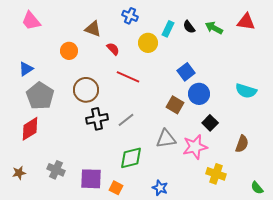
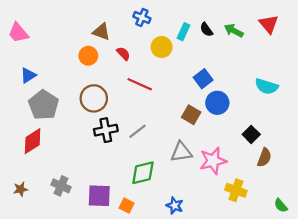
pink trapezoid: (31, 21) -> (18, 33), moved
red triangle: (246, 22) -> (269, 24), turned 42
orange circle: (69, 51) -> (88, 56), moved
cyan semicircle: (246, 91) -> (267, 86), moved
black square: (210, 123) -> (251, 134), moved

